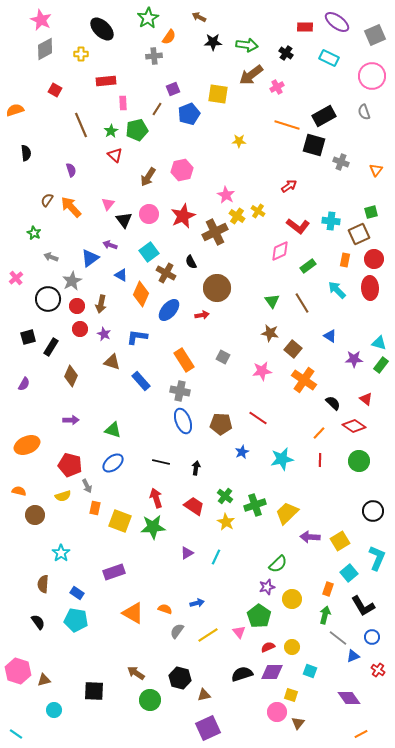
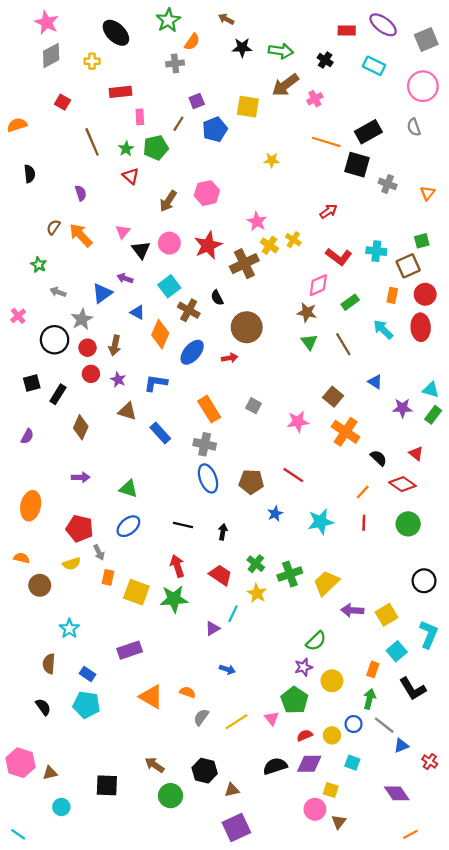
brown star: (270, 333) -> (307, 312), moved
orange ellipse: (27, 445) -> (31, 506), turned -55
cyan line: (216, 557) -> (233, 614), moved
blue arrow: (197, 603) -> (227, 669), moved, turned 32
blue circle: (372, 637) -> (354, 724), moved

